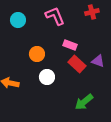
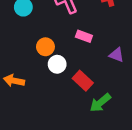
red rectangle: (77, 64) -> (83, 81), moved
white circle: (47, 77) -> (57, 64), moved

